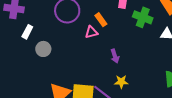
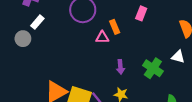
green cross: (143, 17) -> (153, 68), moved
gray circle: (43, 49) -> (23, 39), moved

